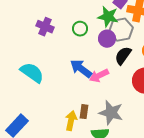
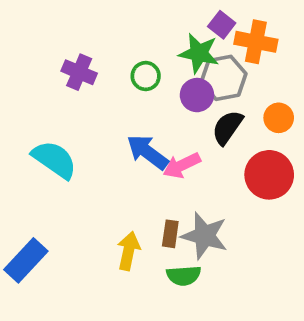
brown rectangle: (84, 112) -> (170, 234), moved

